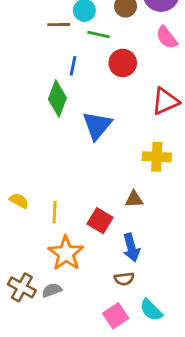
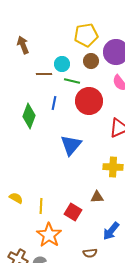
red circle: (123, 63) -> (89, 101), size x1.4
green diamond: (57, 98) -> (29, 116), moved
blue arrow: (131, 248) -> (111, 231), moved, turned 54

